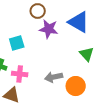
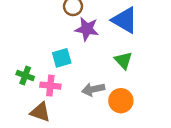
cyan square: (17, 43) -> (62, 58), moved
green triangle: (87, 54) -> (123, 60), moved

